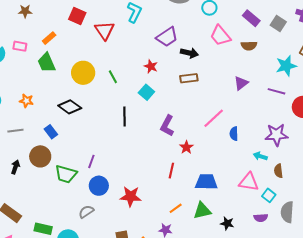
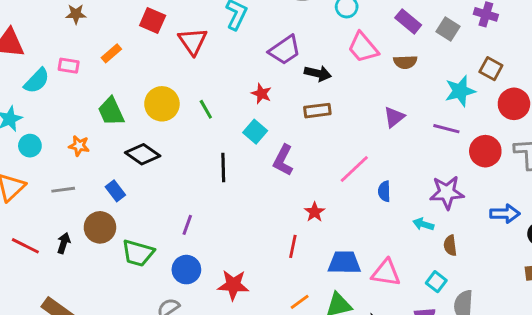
green trapezoid: (46, 63) -> (111, 111), moved
purple L-shape: (167, 126) -> (283, 160), moved
purple line: (91, 161) -> (187, 225), moved
pink triangle: (249, 182) -> (386, 273), moved

